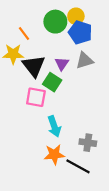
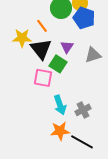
orange line: (24, 33) -> (42, 26), moved
gray triangle: (85, 61) -> (93, 55), moved
gray cross: (88, 143) -> (83, 110), moved, turned -35

